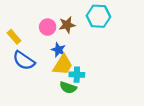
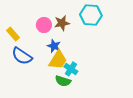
cyan cross: (77, 75) -> (71, 69), turned 32

